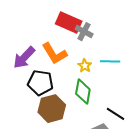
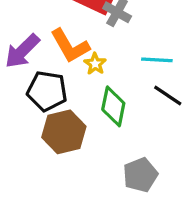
yellow star: (85, 66) -> (95, 64), moved
black line: (116, 114) -> (168, 95), moved

